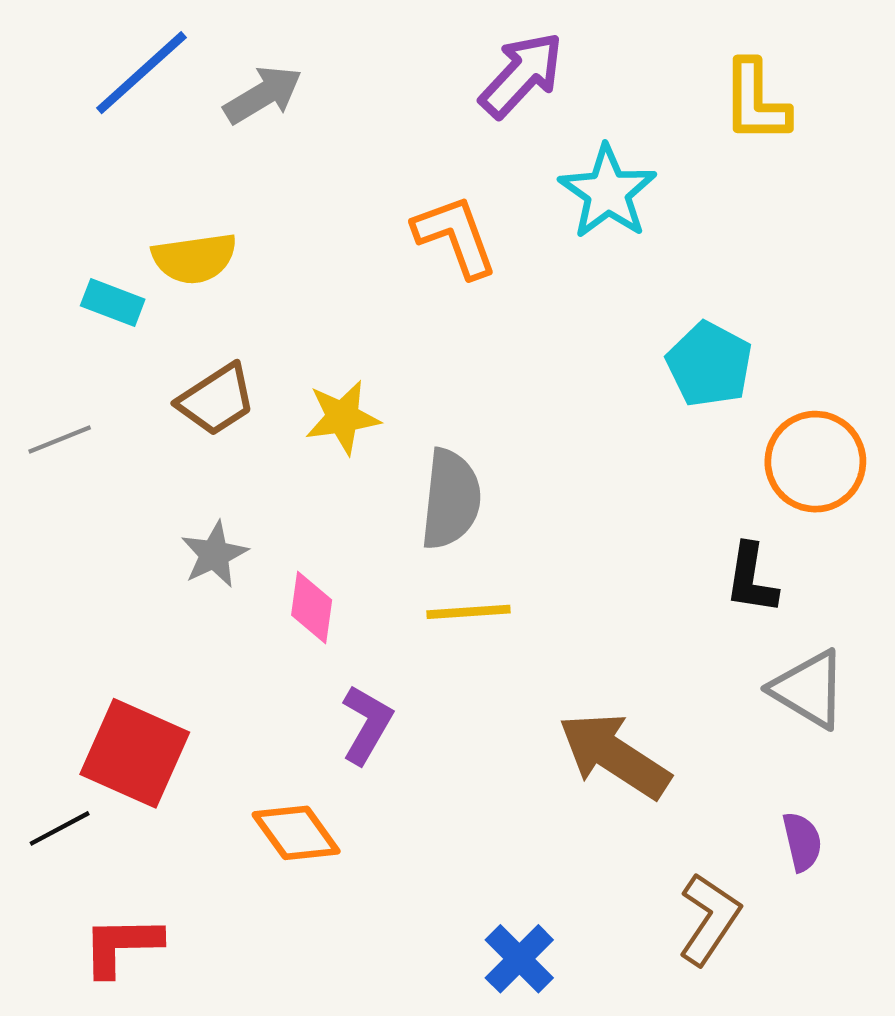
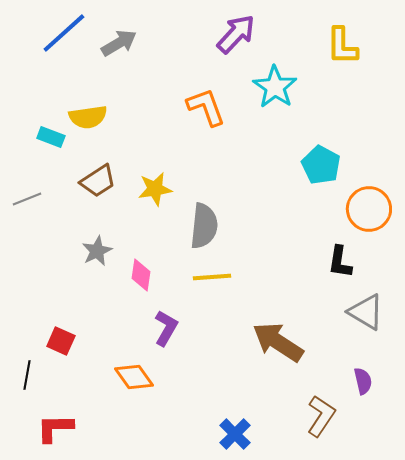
red square: (135, 753) -> (61, 341), size x0.6
black line: (60, 828) -> (27, 375), turned -52

